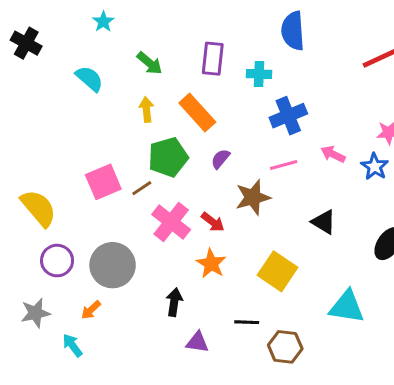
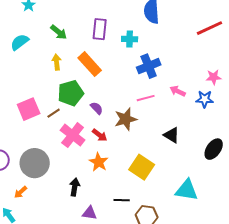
cyan semicircle: (89, 79) -> (20, 42), turned -78
purple semicircle: (220, 159) -> (97, 108), moved, turned 96
blue star: (375, 166) -> (205, 99), turned -30

